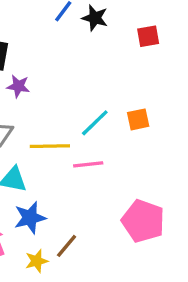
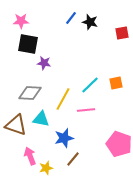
yellow line: (50, 146) -> (63, 99), turned -60
blue star: (30, 218) -> (64, 138), moved
yellow star: (37, 261) -> (46, 168), moved

